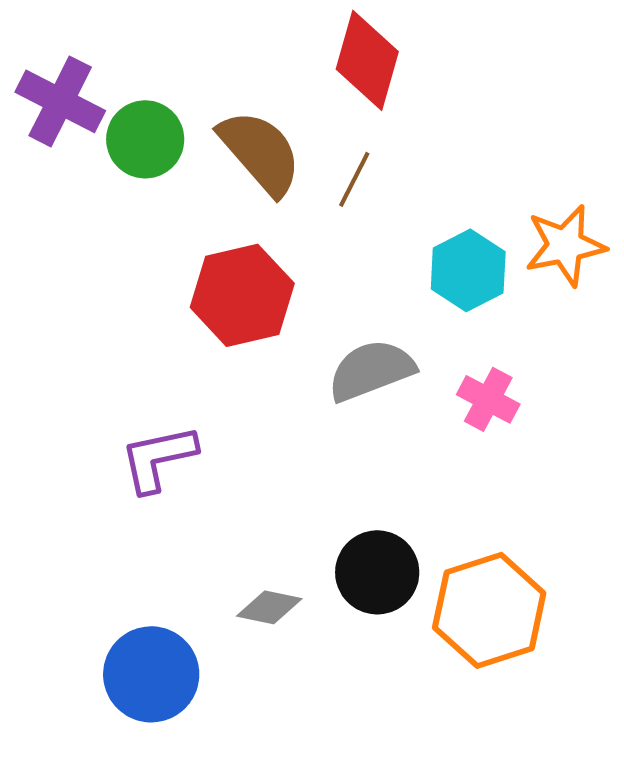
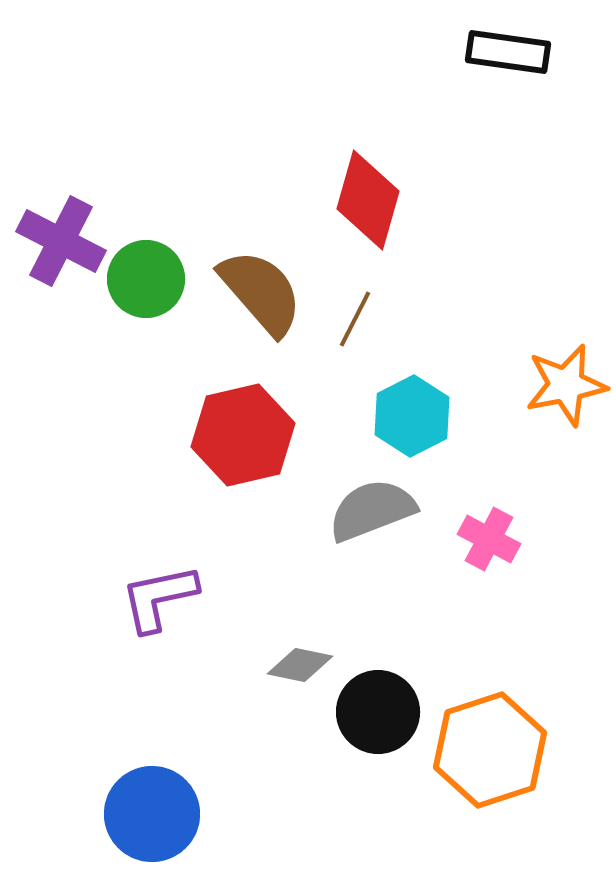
cyan hexagon: (468, 270) -> (412, 416), moved
gray diamond: (269, 607) -> (300, 665), moved

